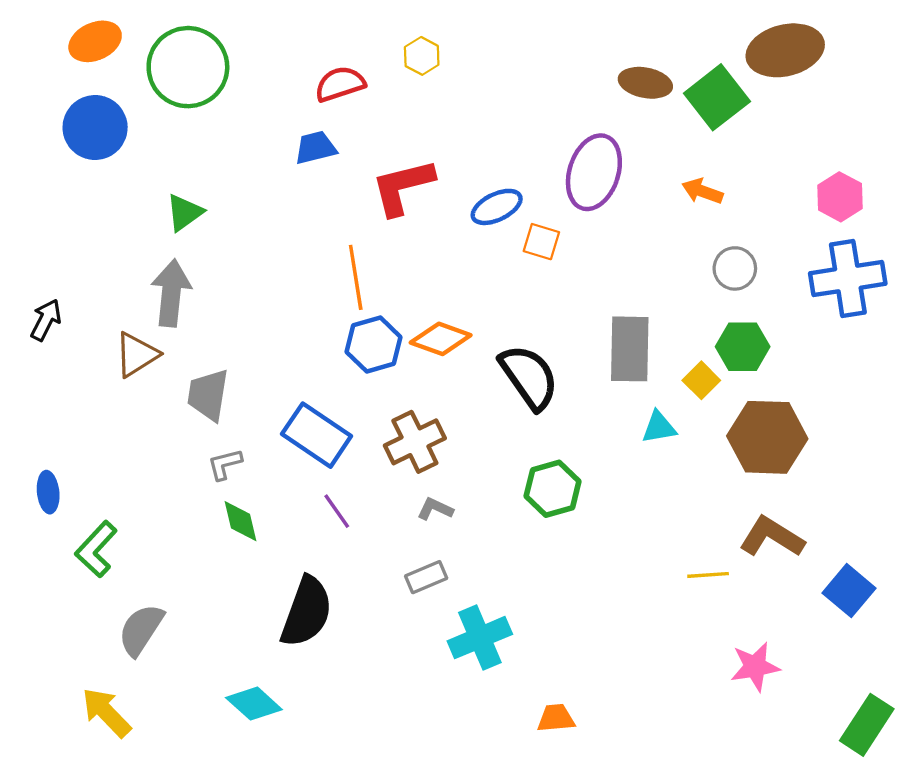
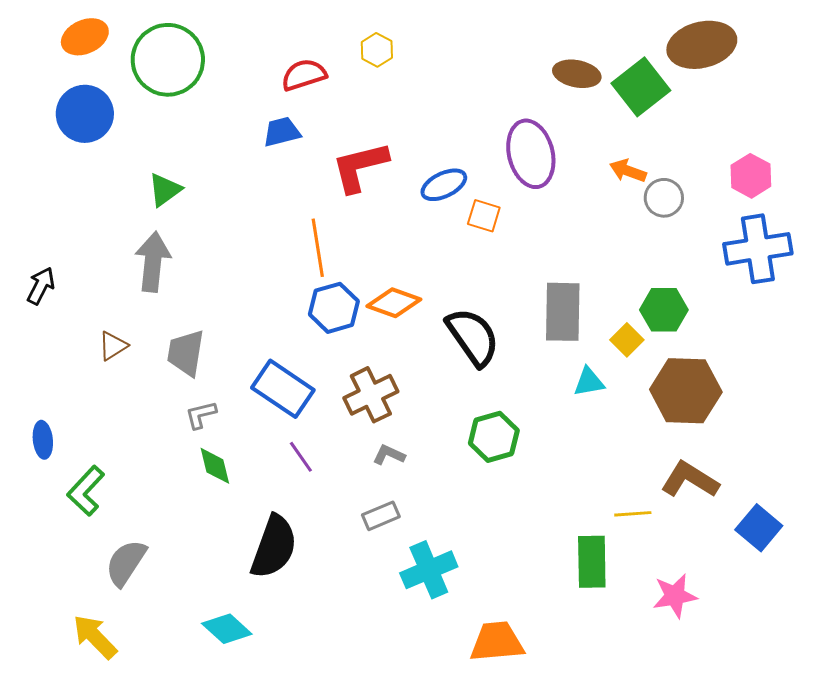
purple ellipse: (594, 172) -> (531, 154), turned -32
gray circle: (735, 268) -> (664, 198), moved
brown triangle: (136, 355) -> (113, 346), moved, size x0.7
orange trapezoid: (556, 718) -> (497, 642), size x1.6
green rectangle: (867, 725) -> (592, 562), moved, turned -34

